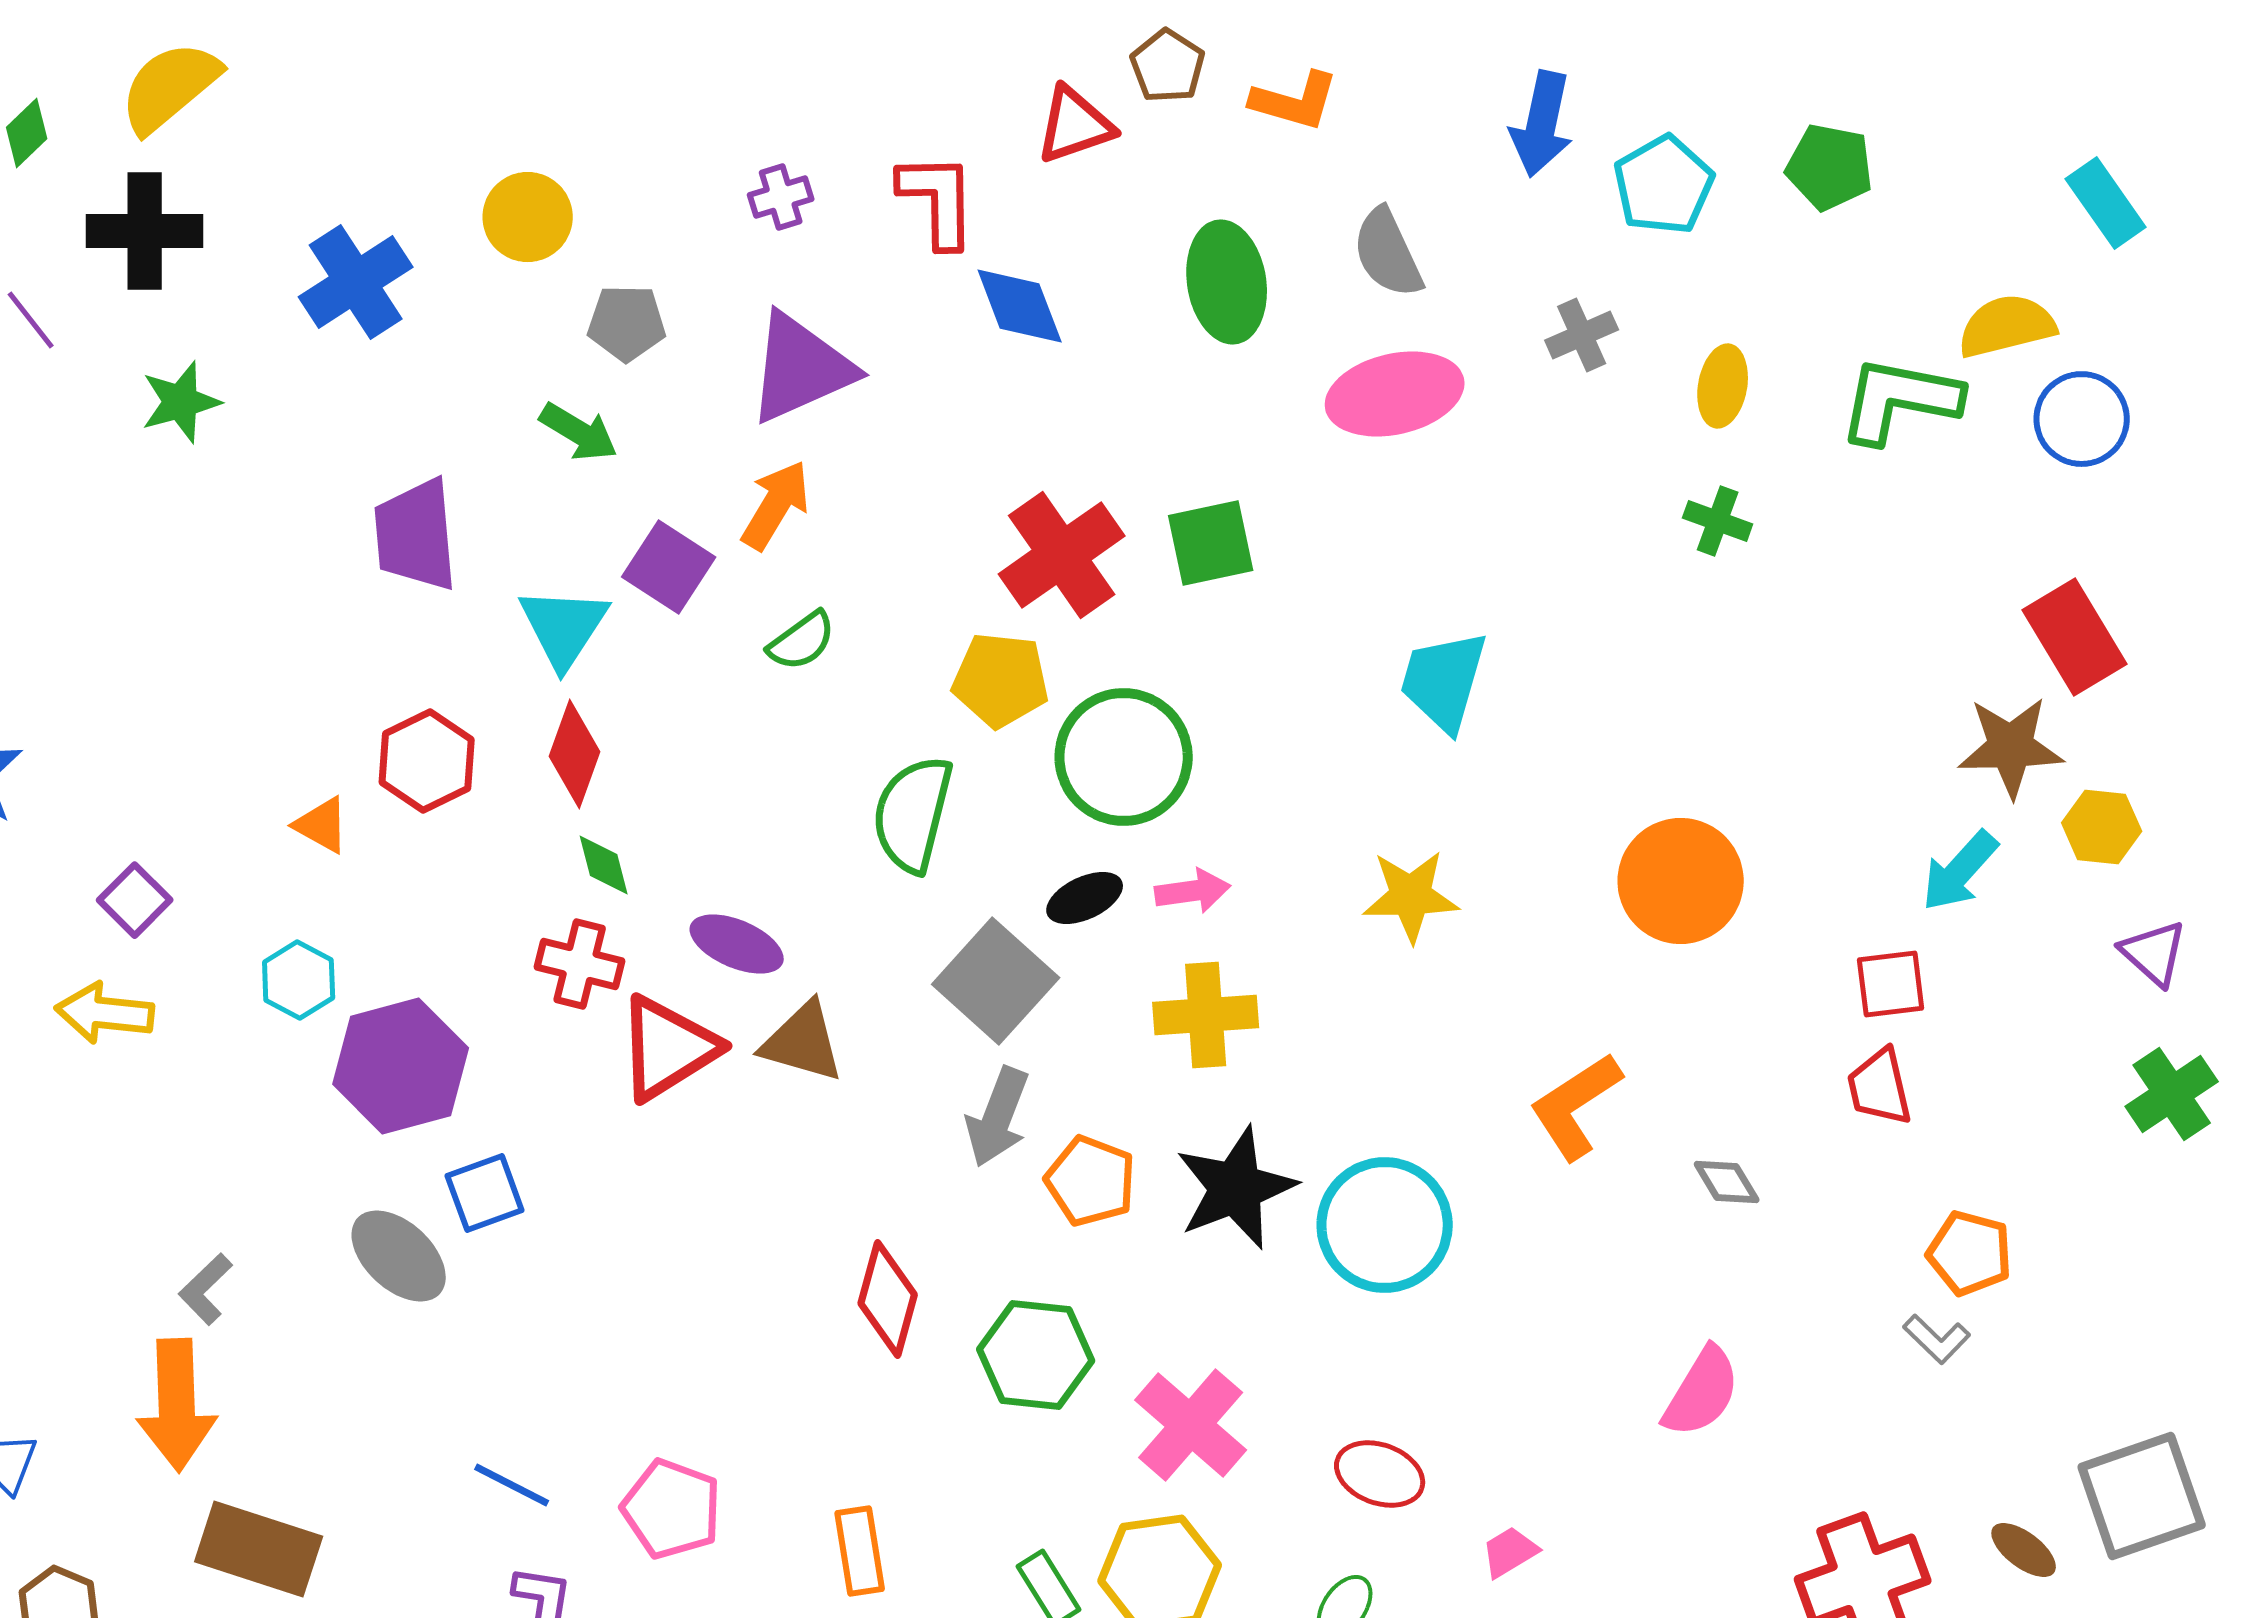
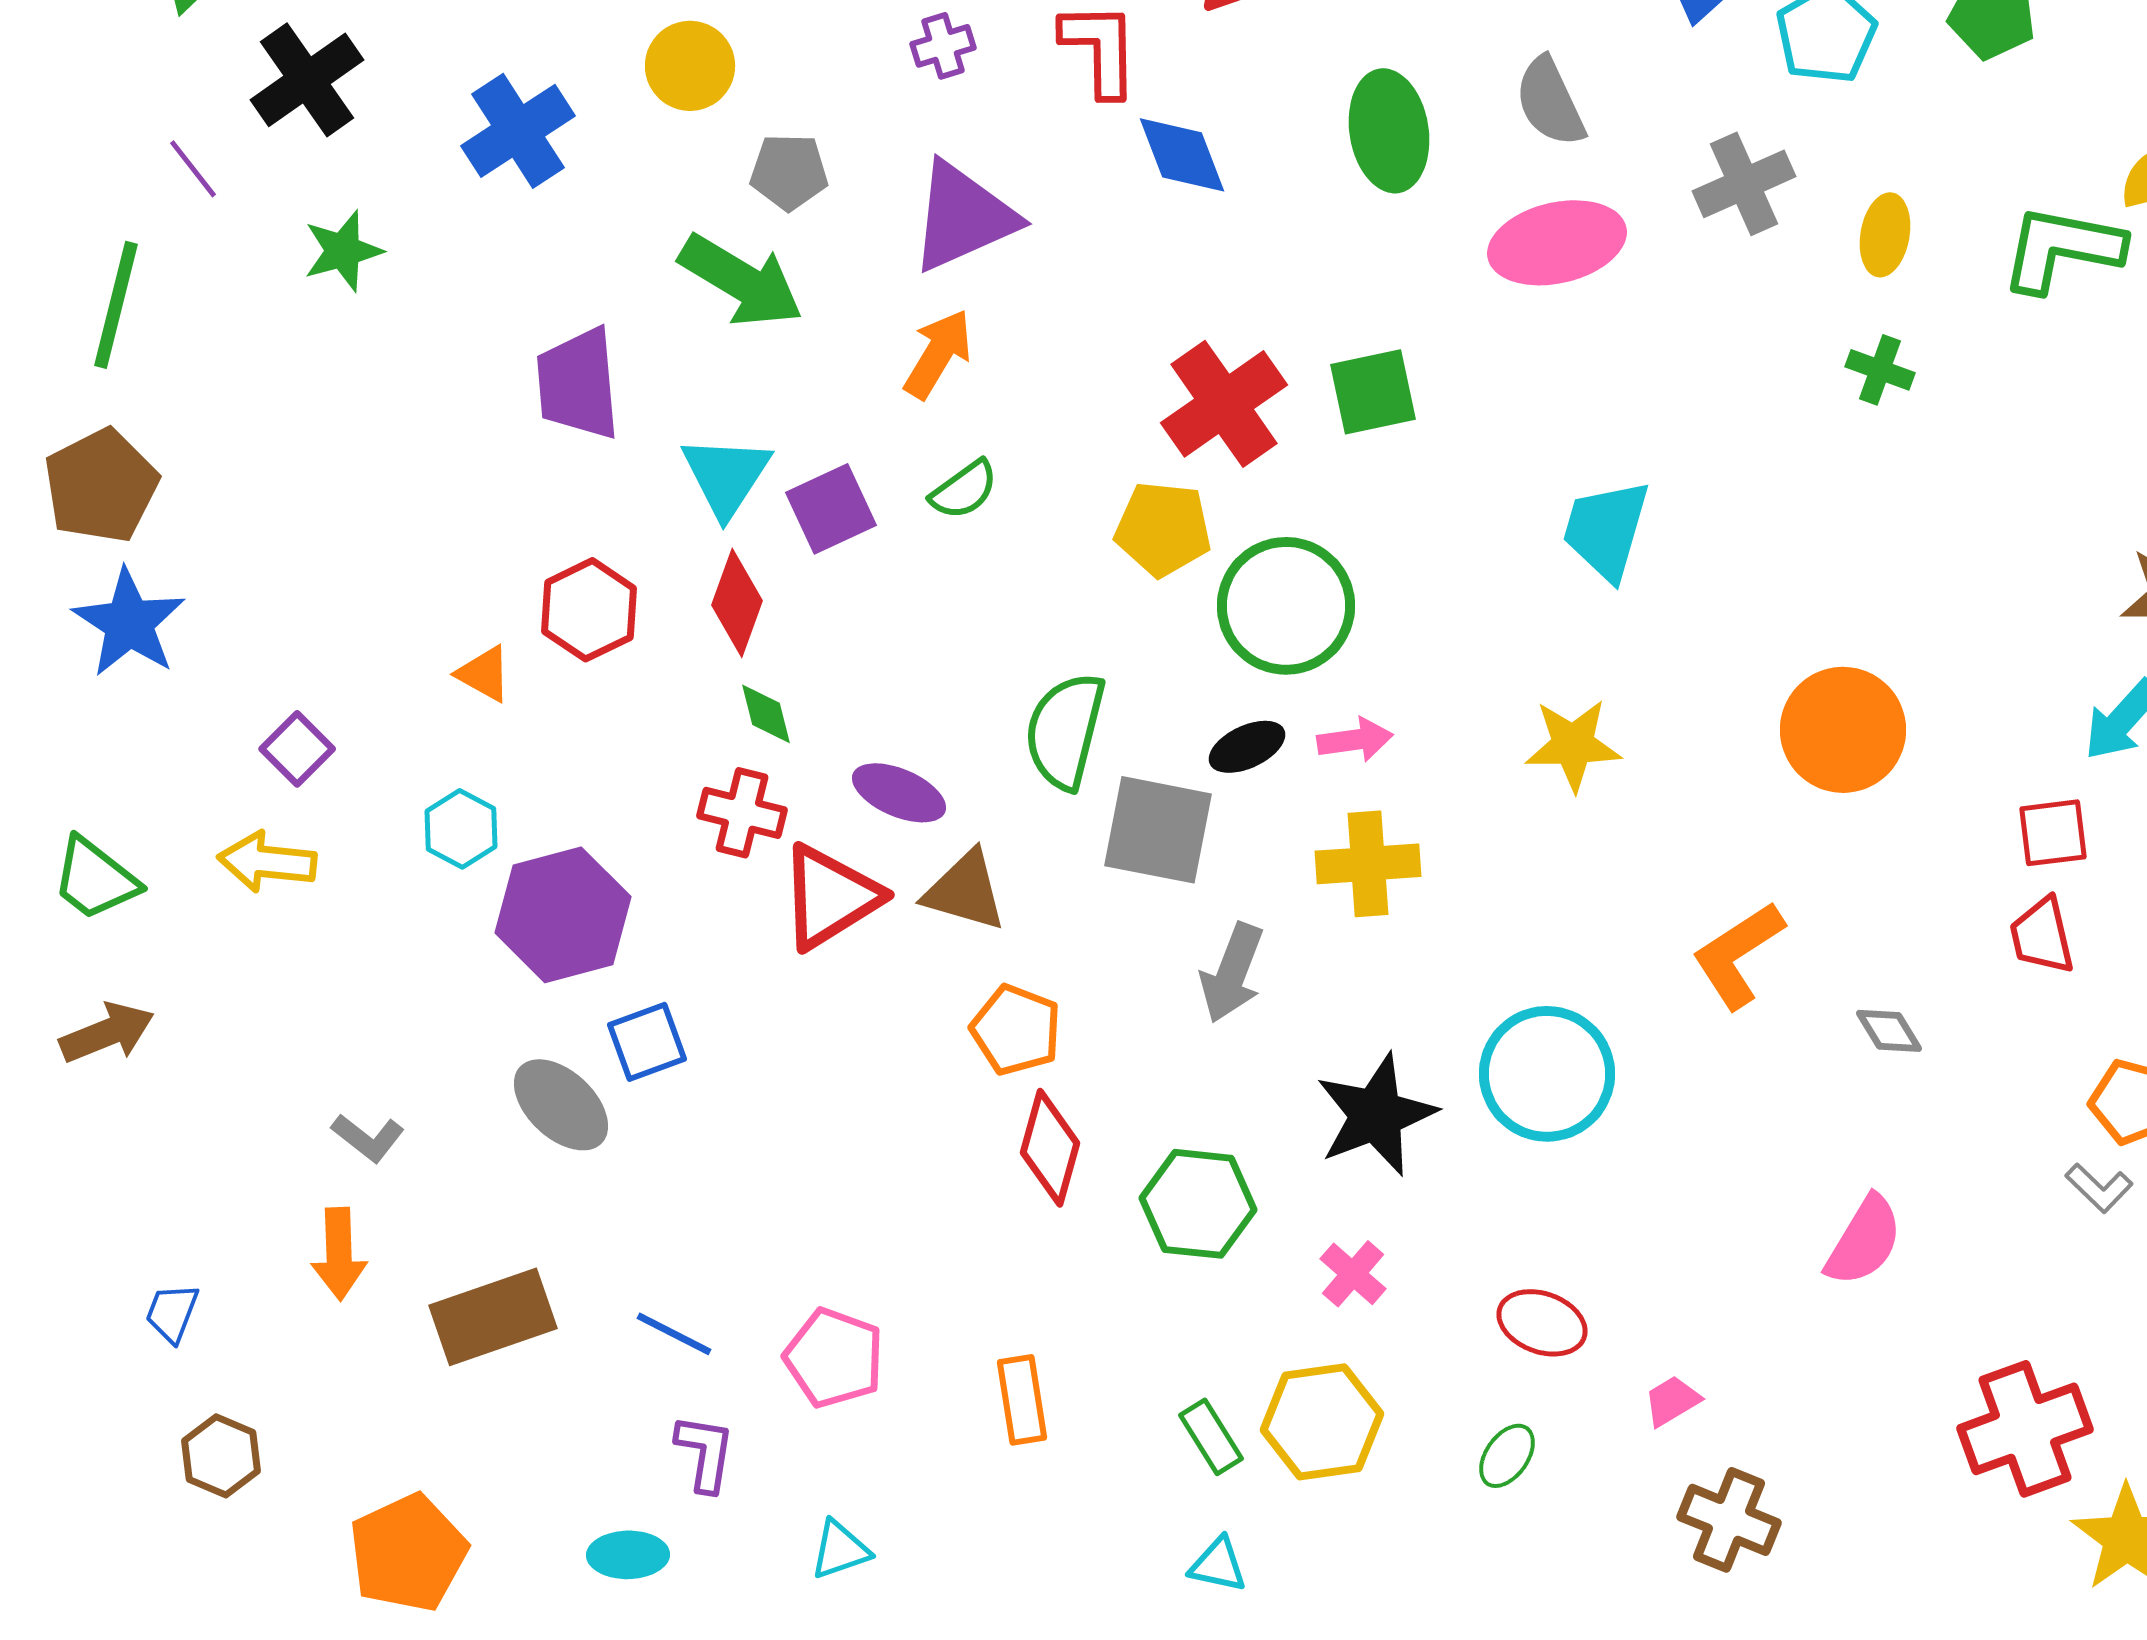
black cross: (145, 231) -> (307, 80), turned -35
gray cross: (1582, 335) -> (1744, 184), size x1.4
green arrow: (579, 432) -> (741, 281), size x1.6
purple square: (669, 567) -> (831, 509), moved, turned 32
green semicircle: (913, 814) -> (1065, 731), moved
gray square: (996, 981) -> (1158, 830), turned -31
gray arrow: (998, 1117) -> (1232, 973), moved
orange pentagon: (1091, 1181) -> (1016, 1030), moved
black star: (1236, 1188) -> (1376, 1115), moved
gray L-shape: (206, 1289) -> (368, 1138), turned -98
orange arrow: (177, 1405) -> (339, 1254), size x0.7
pink cross: (1191, 1425) -> (1353, 1274), size x0.6
brown rectangle: (259, 1549) -> (493, 1317), moved, turned -37

